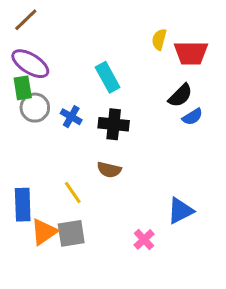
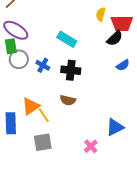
cyan rectangle: (108, 77) -> (67, 39), turned -30
black semicircle: (180, 95) -> (115, 38), moved
orange triangle: (44, 232) -> (31, 106), moved

